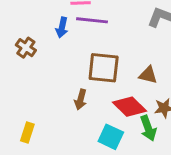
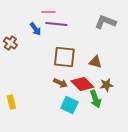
blue arrow: (62, 27) -> (35, 29), turned -48
brown arrow: (81, 99) -> (60, 83), moved, turned -80
yellow rectangle: (27, 133) -> (11, 102), turned -32

